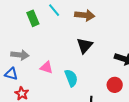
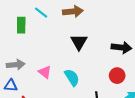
green rectangle: (33, 18) -> (21, 25), turned 35
pink triangle: (46, 68) -> (45, 72), turned 32

